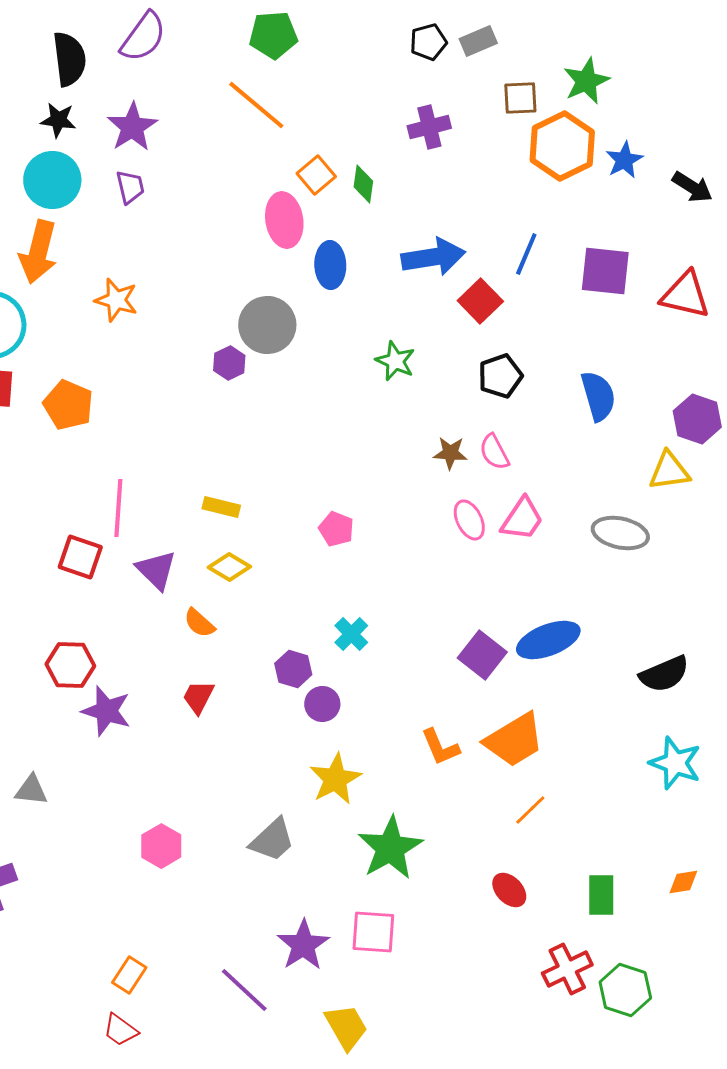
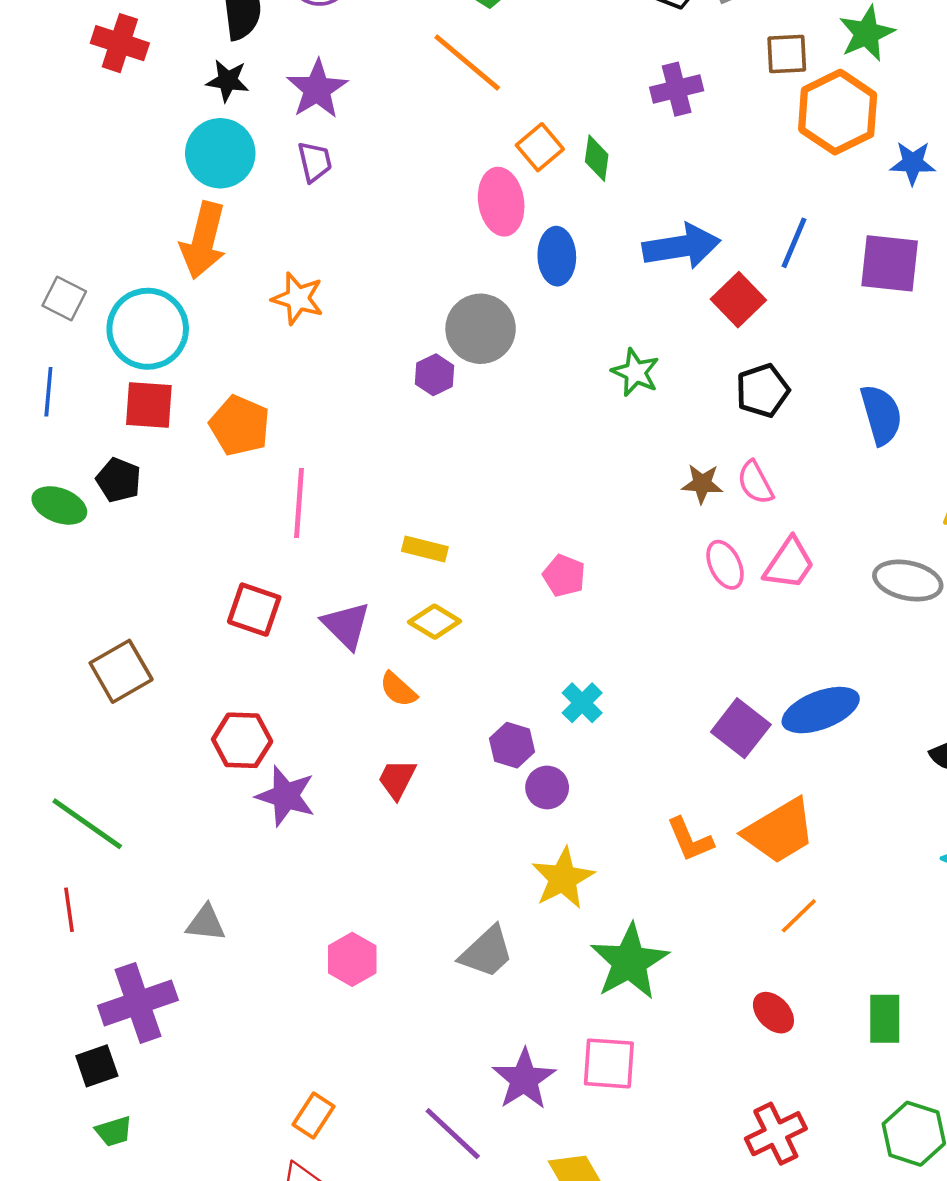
blue star: (624, 160) -> (913, 163), moved, turned 30
pink line: (118, 508) -> (299, 503), moved
gray triangle: (31, 790) -> (206, 923), moved
red cross: (567, 969) -> (776, 1134), moved

